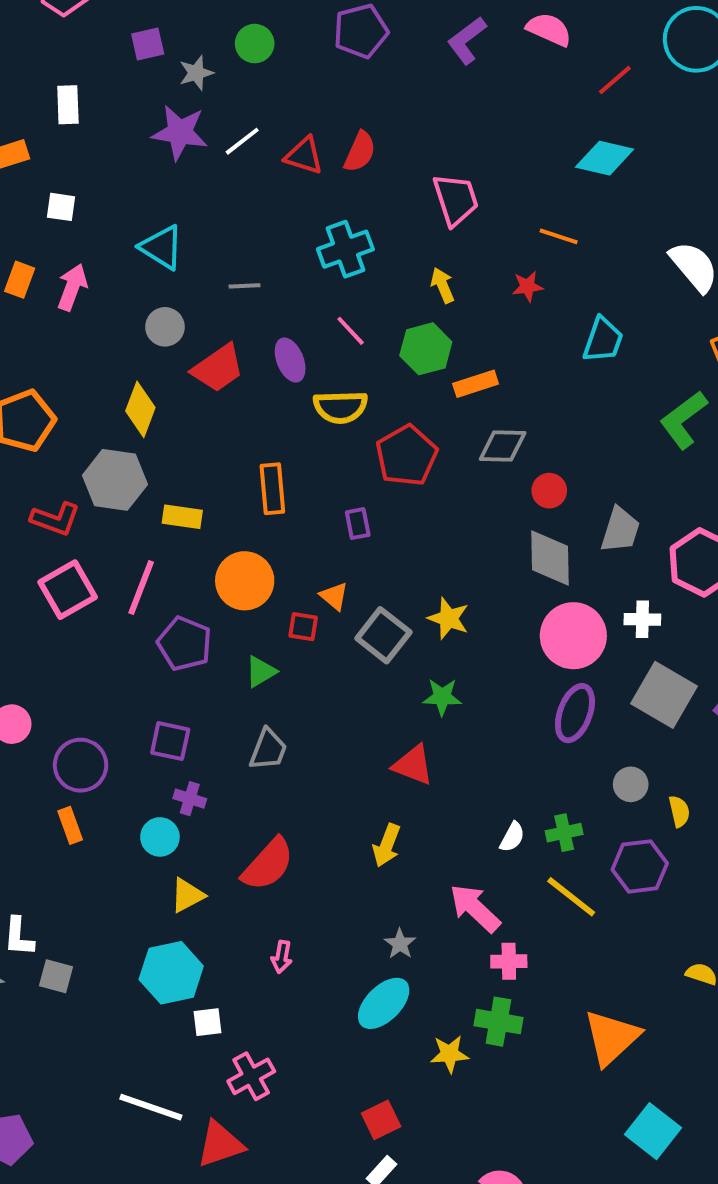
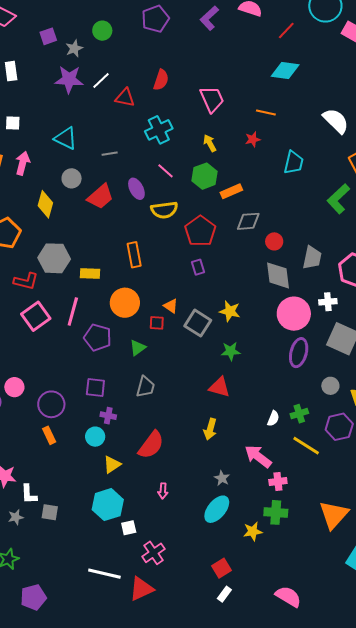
red triangle: (304, 156) -> (125, 98), moved
yellow diamond: (140, 409) -> (45, 204), moved
purple rectangle: (358, 524) -> (198, 267), moved

